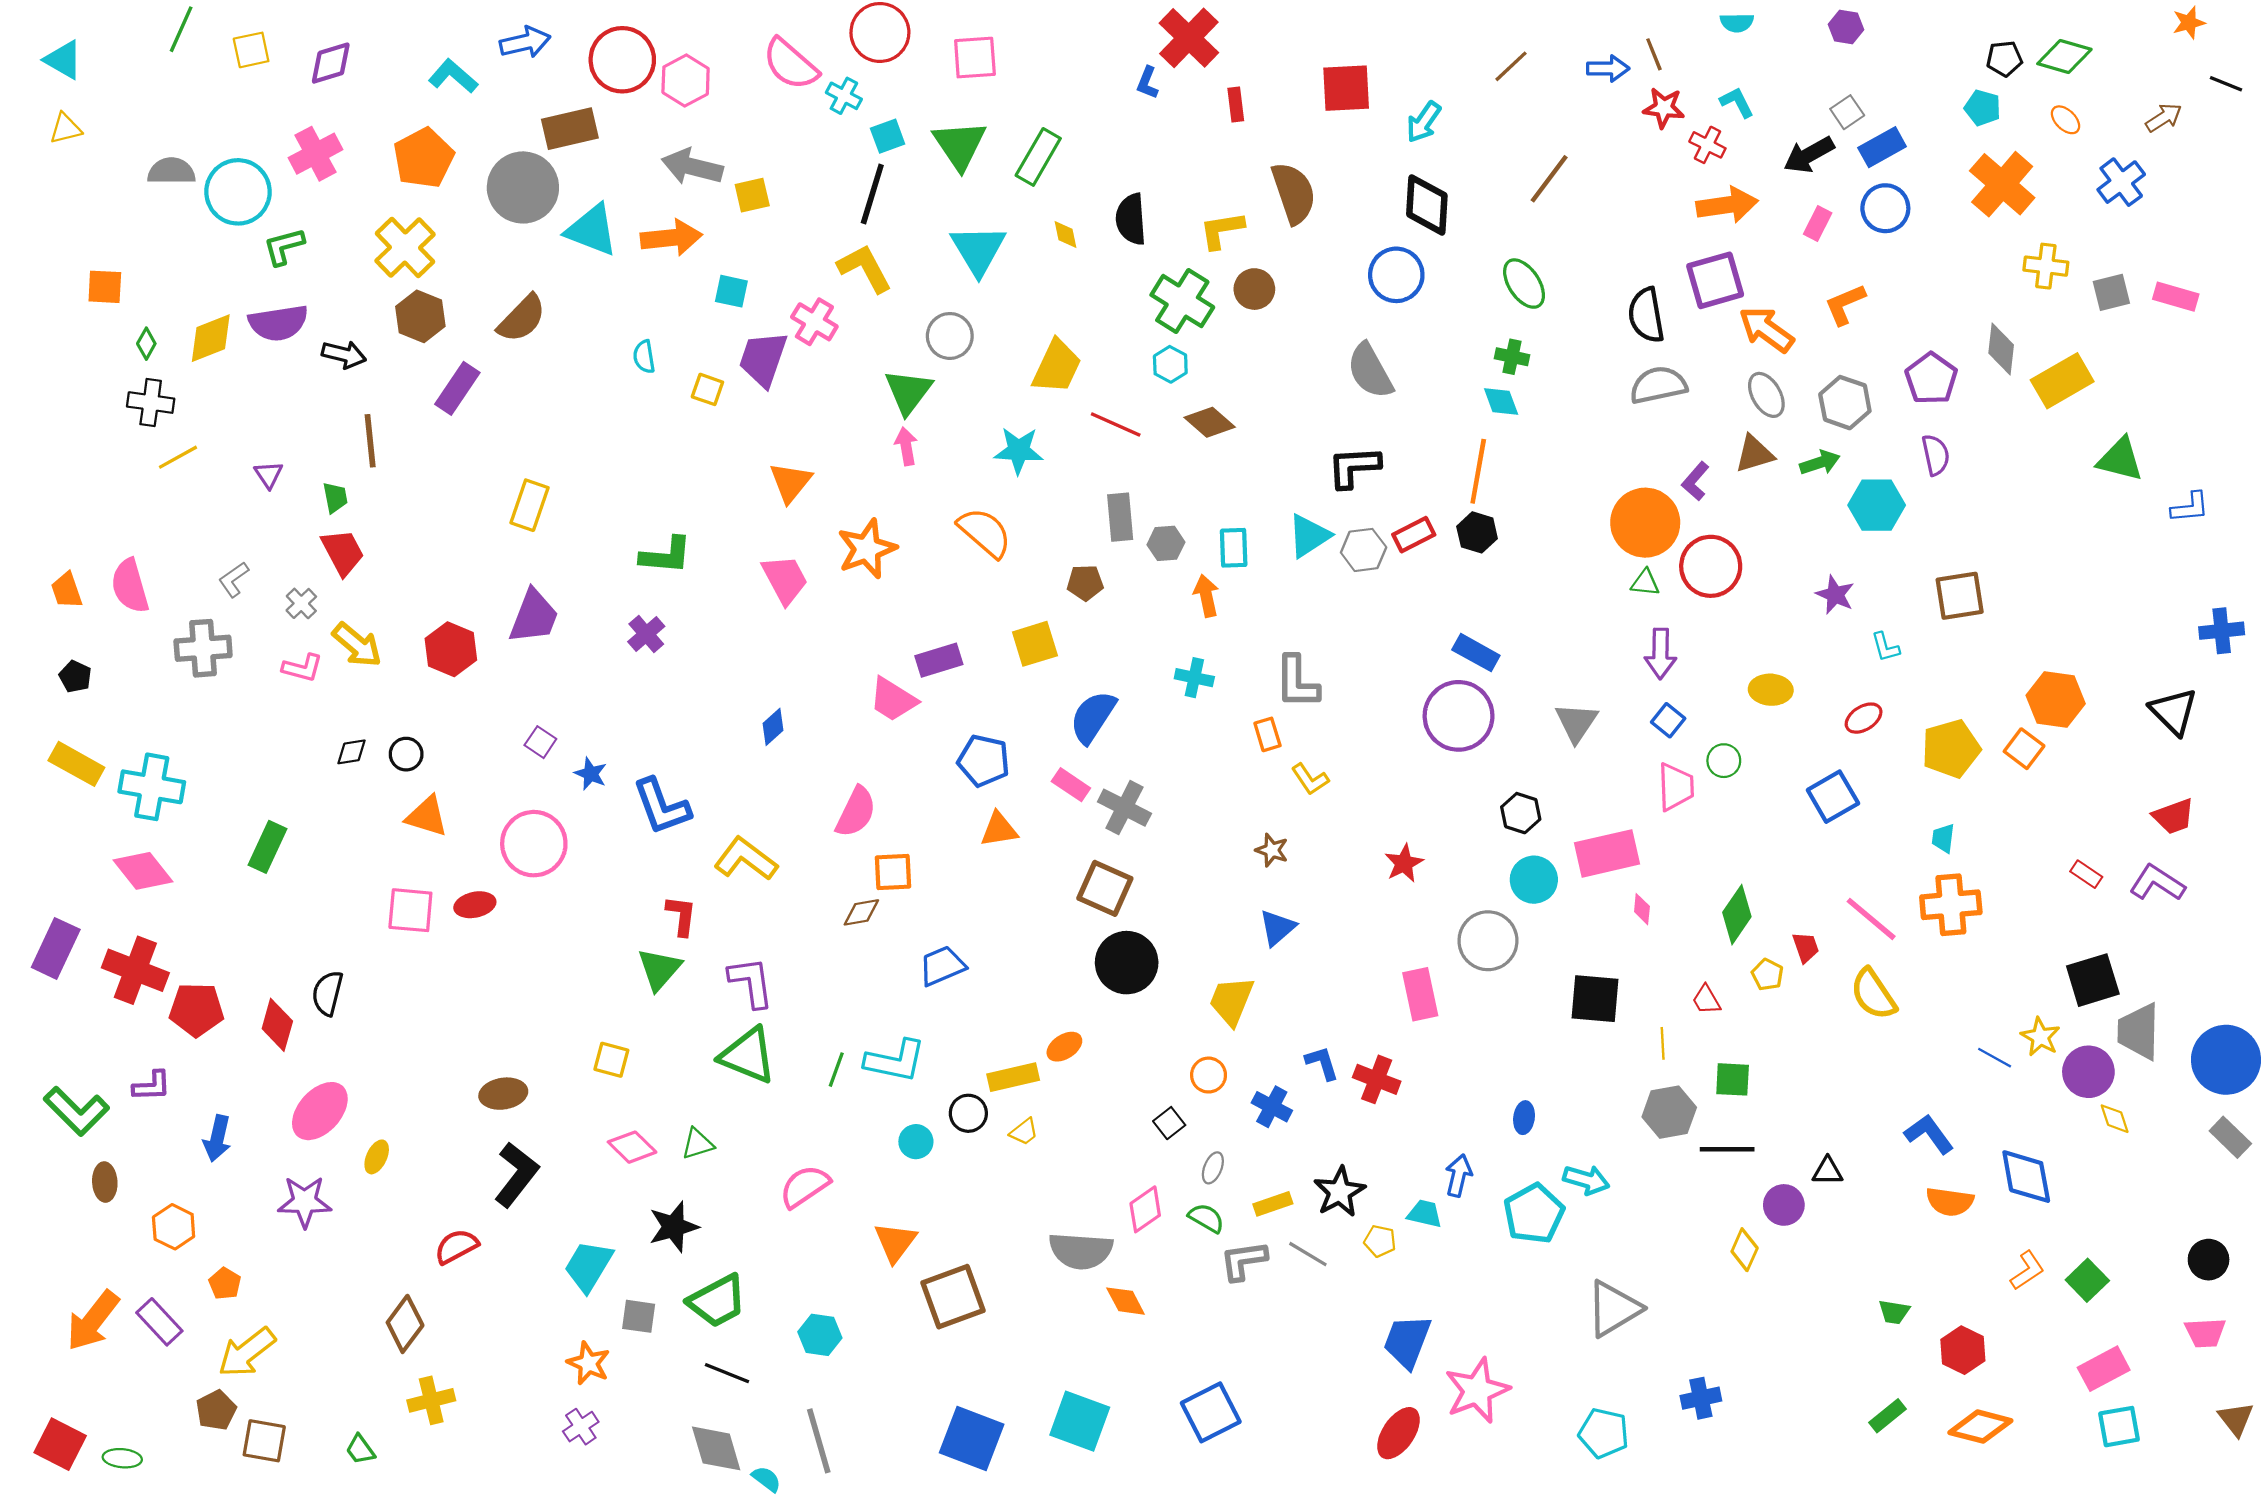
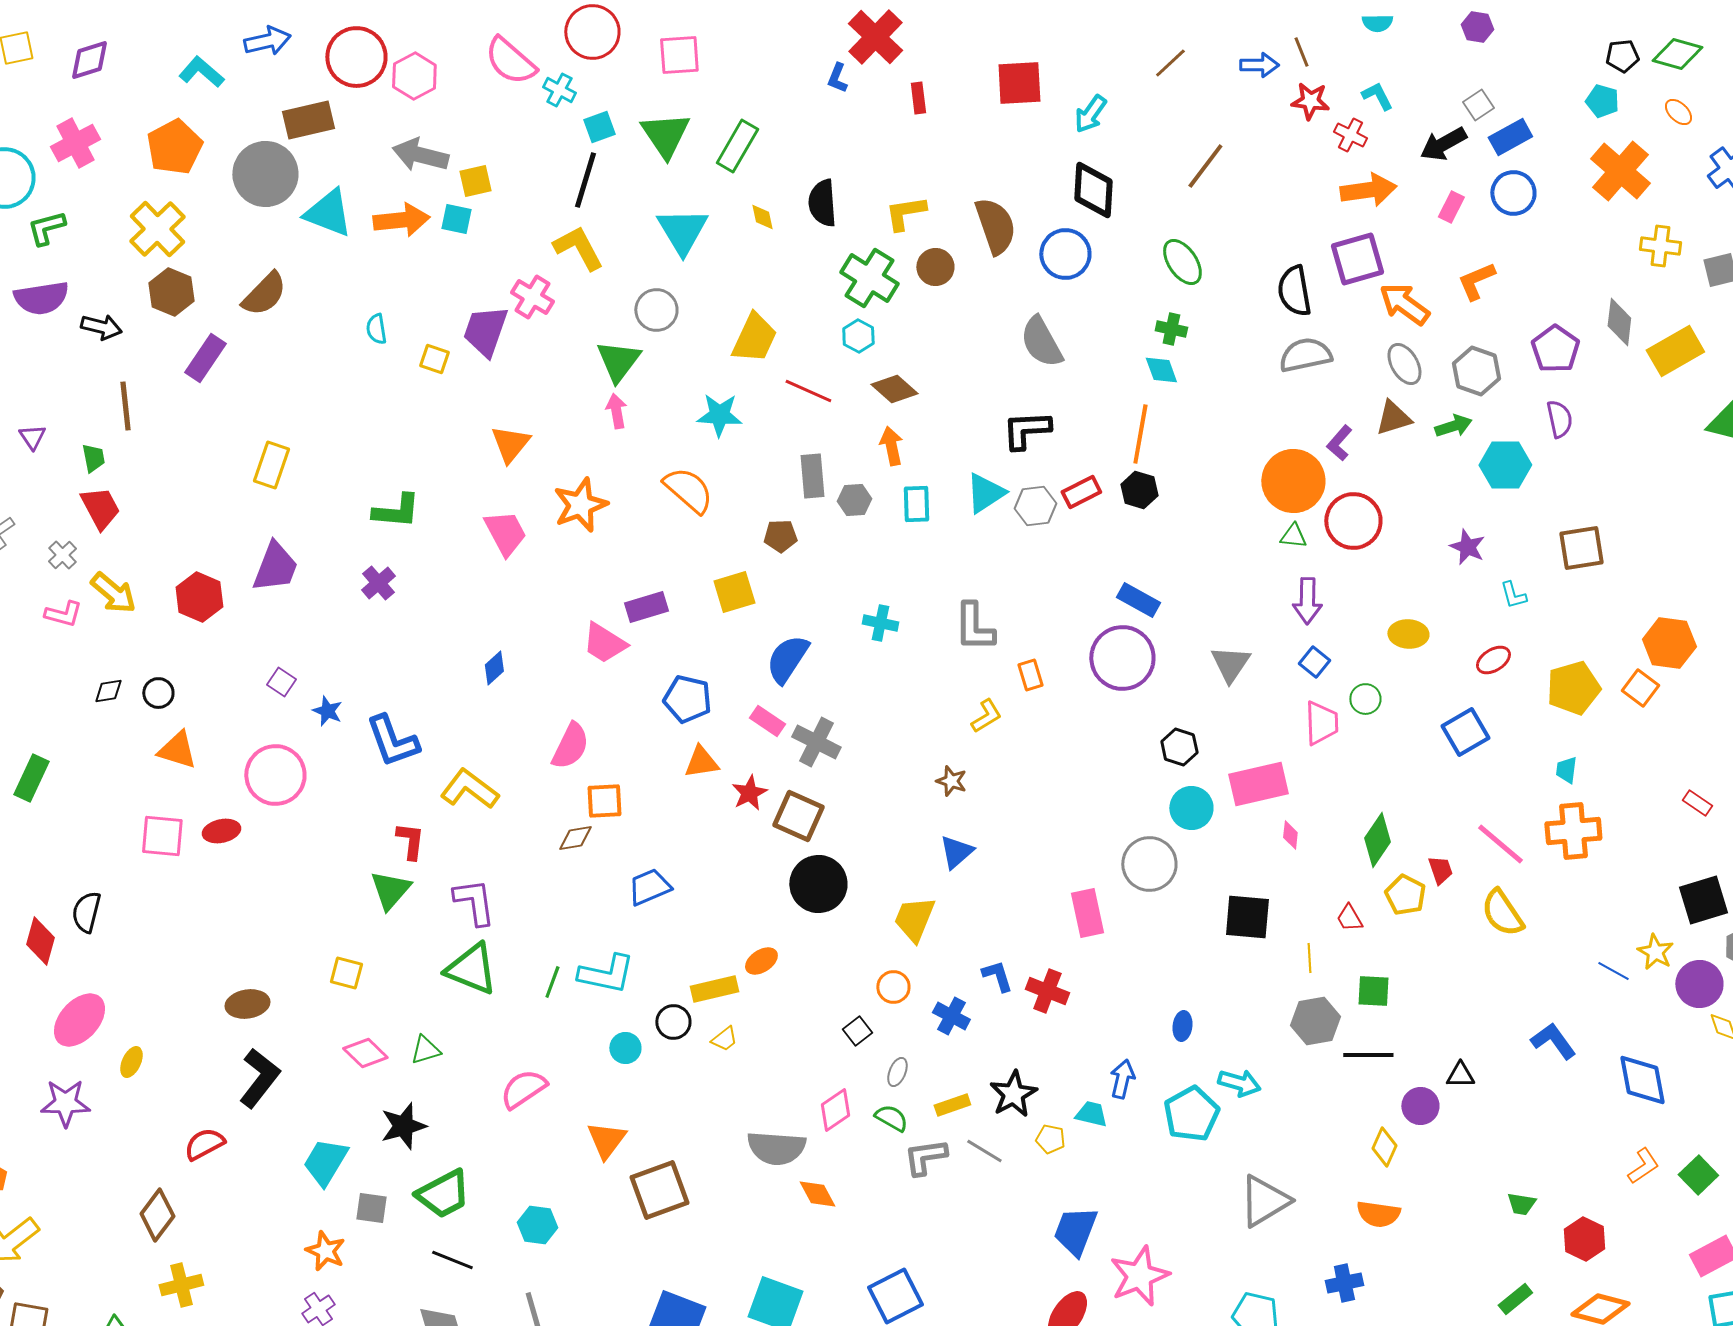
brown semicircle: (1294, 193) -> (995, 226), moved
cyan square: (731, 291) -> (456, 219), moved
orange arrow: (1206, 596) -> (891, 446), moved
orange rectangle: (1267, 734) -> (1030, 675), moved
yellow L-shape: (1310, 779) -> (986, 716), turned -87
red star: (1404, 863) -> (749, 793), moved
yellow pentagon: (1767, 975) -> (1405, 895), size x1.4
orange semicircle: (1950, 1202) -> (1378, 1214), moved

